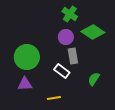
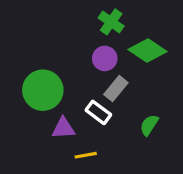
gray rectangle: (73, 56) -> (116, 89), turned 49
purple triangle: (25, 84) -> (63, 128), moved

